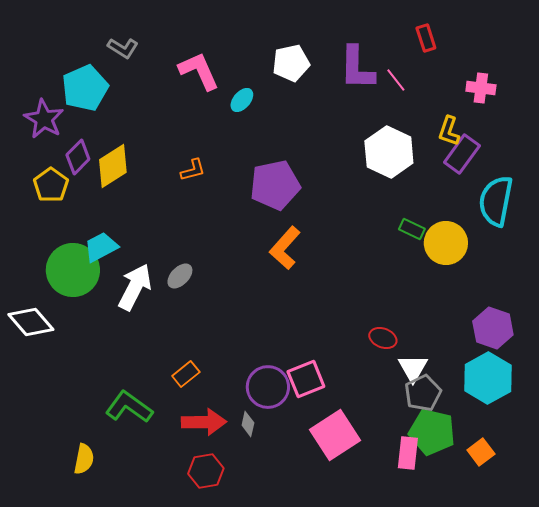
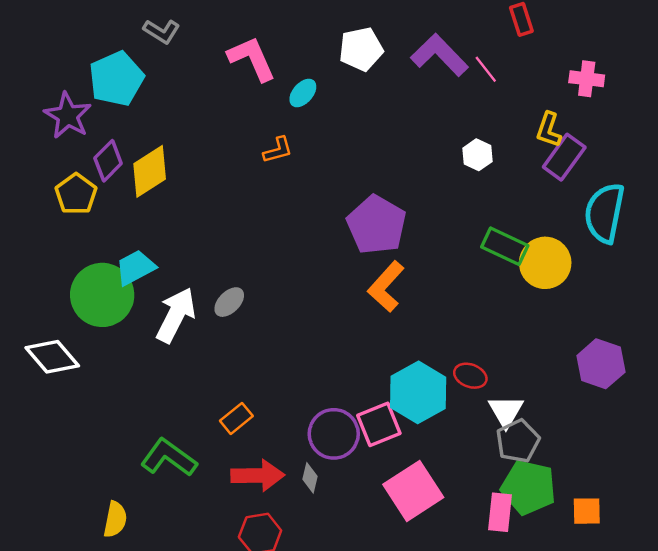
purple L-shape: (357, 68) -> (439, 55), turned 135
white hexagon: (389, 152) -> (477, 155), size x0.5
orange L-shape: (193, 170) -> (278, 150), moved
purple pentagon: (275, 185) -> (376, 225), moved, turned -30
green rectangle: (412, 229) -> (505, 246), size x1.5
orange L-shape: (285, 248) -> (386, 287), moved
cyan hexagon: (488, 378) -> (418, 392), moved
orange square: (481, 452) -> (587, 511), turned 36

